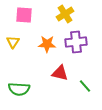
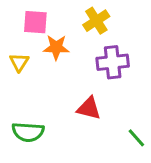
orange star: (47, 44) -> (56, 47), moved
green line: (85, 86) -> (136, 138), moved

